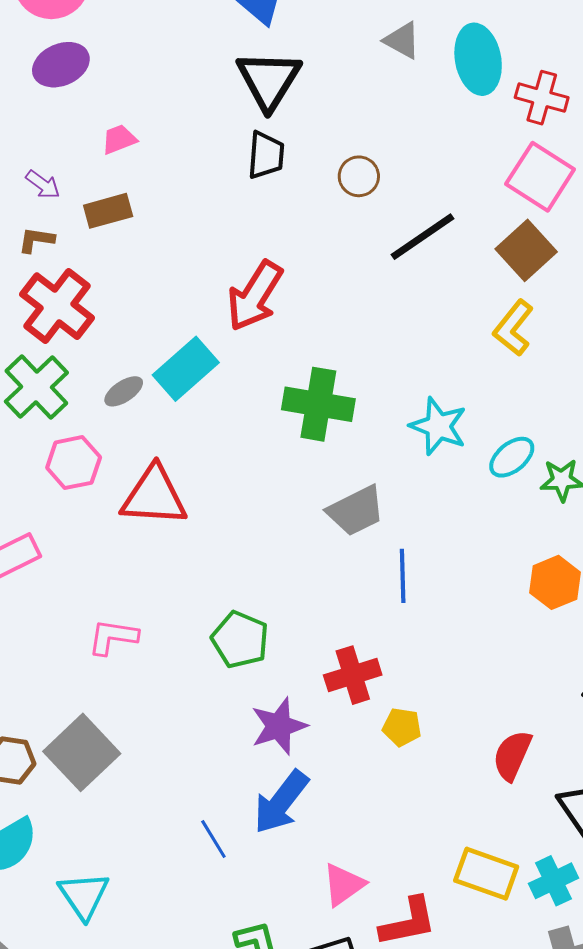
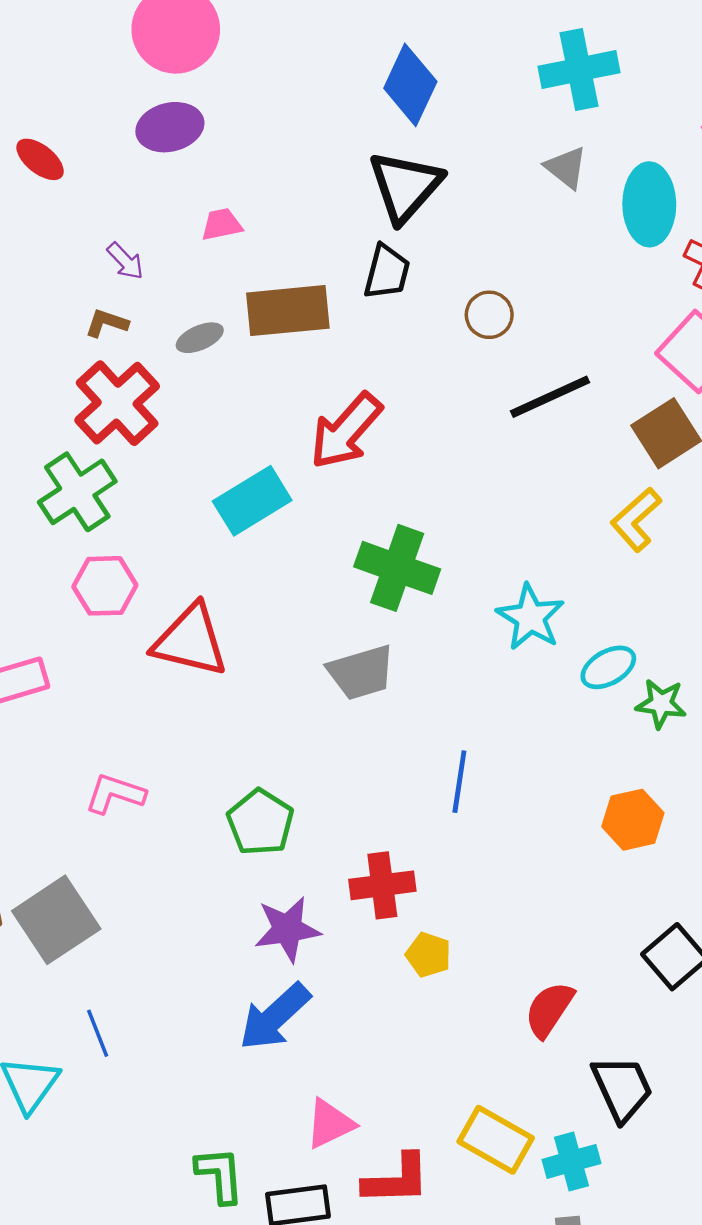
brown rectangle: (108, 211) -> (288, 311), moved, size x1.5
gray ellipse: (124, 391) -> (200, 338), moved
gray trapezoid: (356, 511) -> (361, 672), moved
blue line: (213, 839) -> (98, 1033), moved

